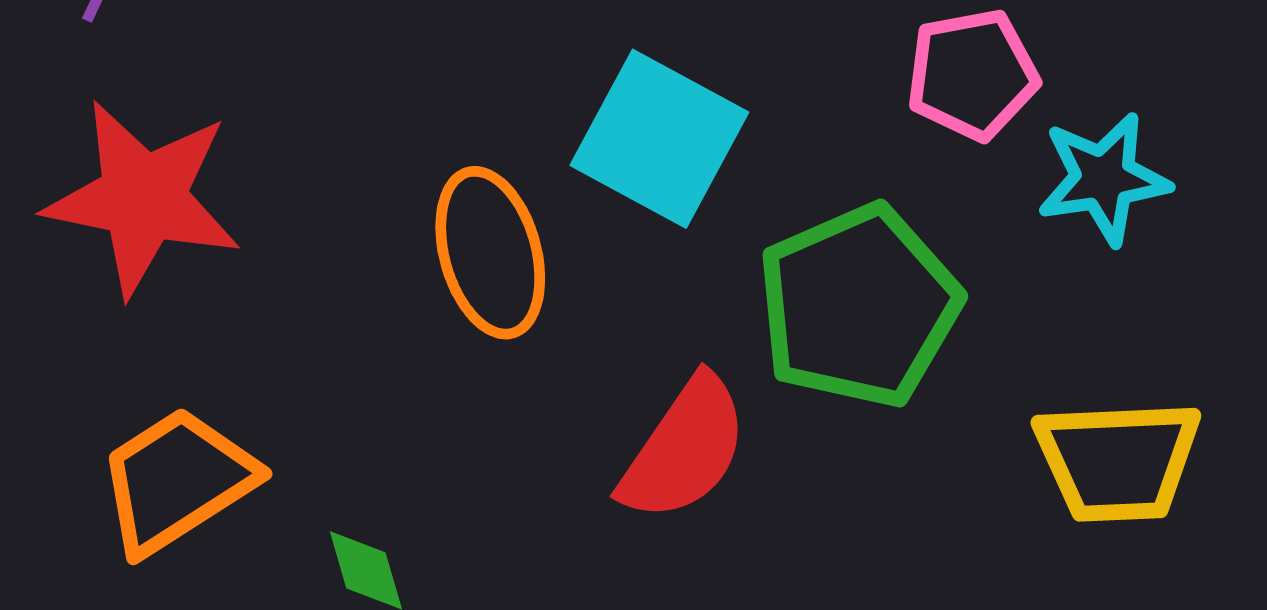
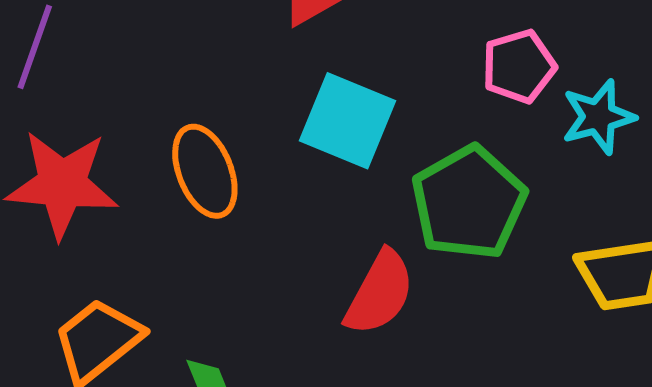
orange ellipse: (490, 253) -> (205, 171), moved

